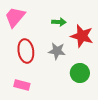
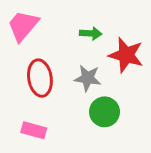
green circle: (80, 73) -> (105, 112), moved

